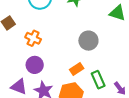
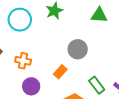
orange rectangle: (77, 69) -> (60, 72), moved

